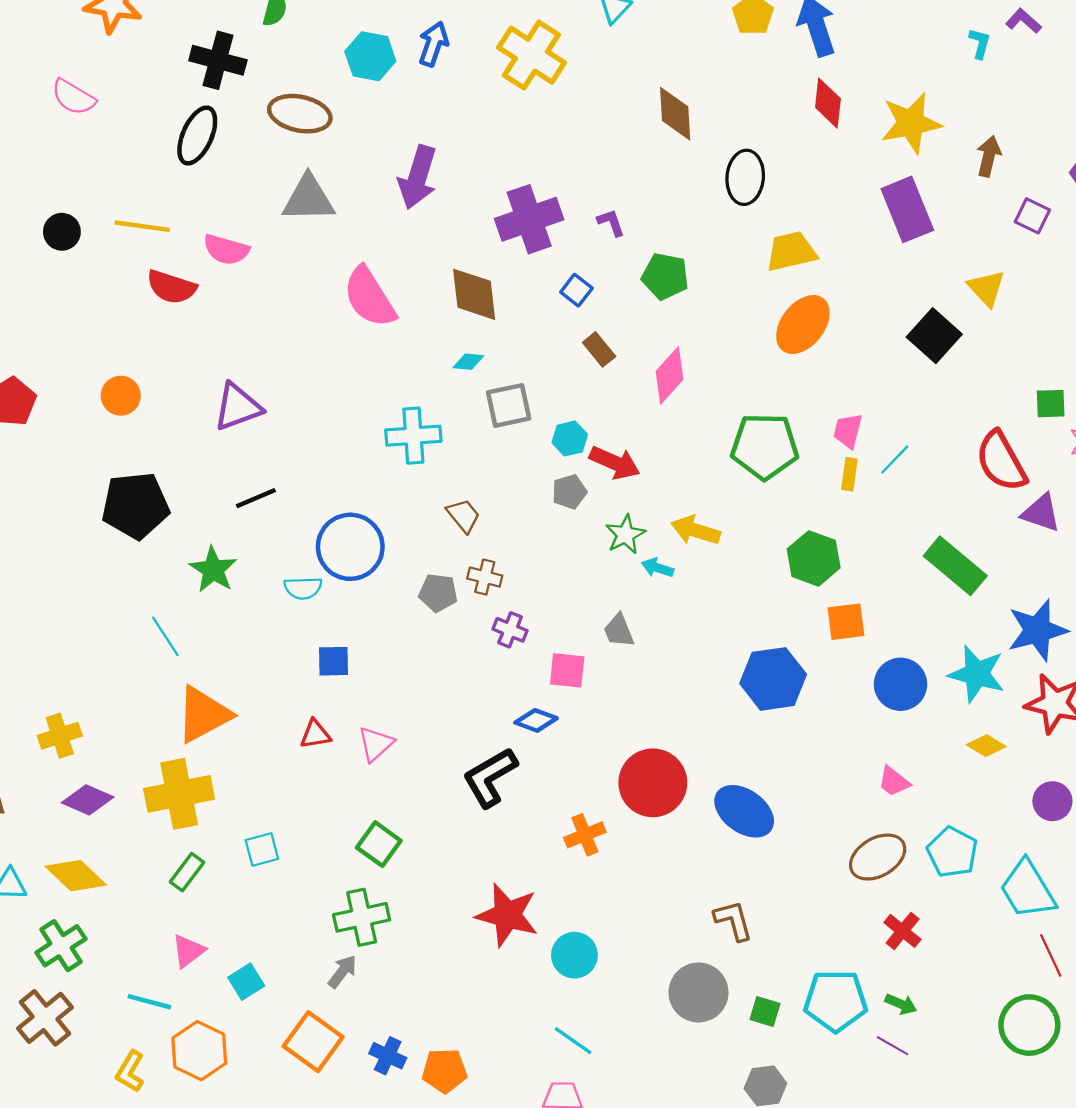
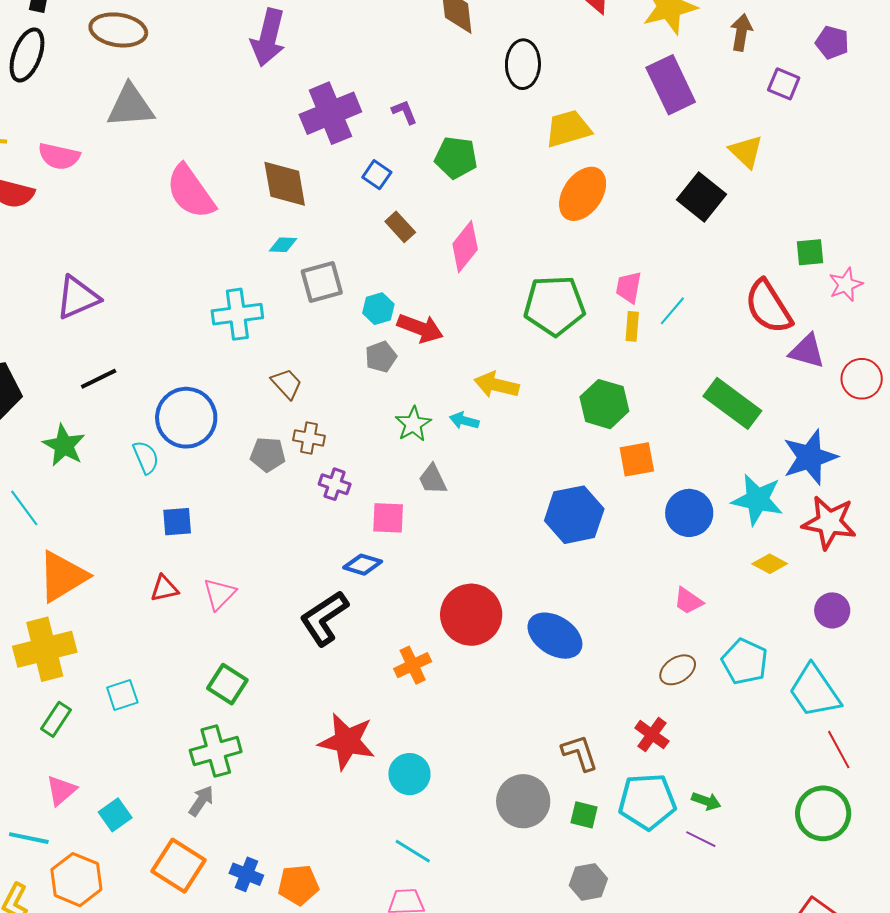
purple arrow: (418, 177) -> (268, 38), moved
green star: (625, 534) -> (413, 424), moved
cyan semicircle: (303, 588) -> (146, 457), turned -108
brown ellipse: (878, 857) -> (678, 670), size x0.7
brown L-shape: (733, 920) -> (580, 753), moved
red cross: (903, 931) -> (652, 735), moved

